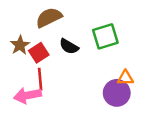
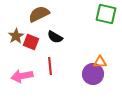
green square: (105, 36) -> (106, 14), moved, turned 30
red square: (39, 53) -> (31, 42), turned -35
red line: (40, 79) -> (50, 66), moved

